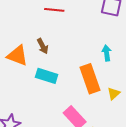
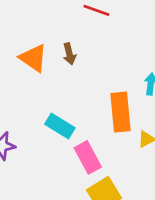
cyan rectangle: (47, 76) -> (60, 126), moved

